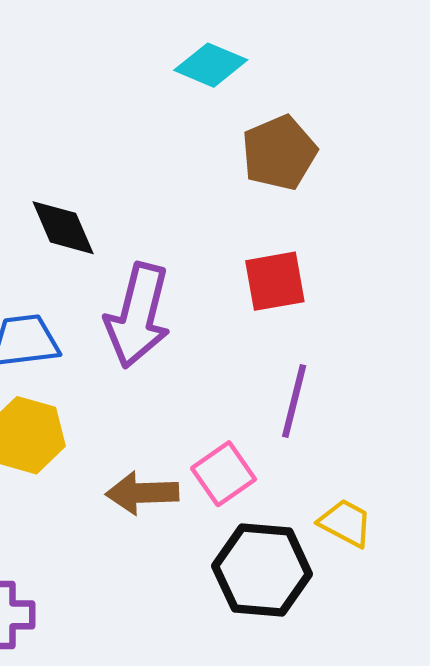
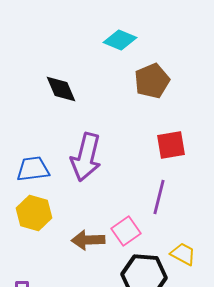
black diamond: (63, 228) -> (61, 89), moved
red square: (275, 281) -> (171, 145), moved

